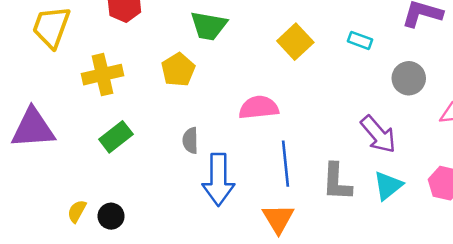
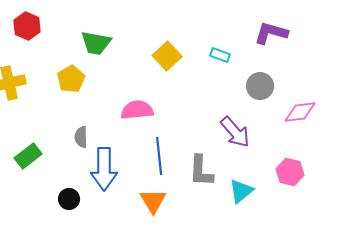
green rectangle: (116, 137) -> (28, 156), moved
cyan triangle: (388, 186) -> (241, 191), moved
black circle: (111, 216) -> (69, 199), moved

